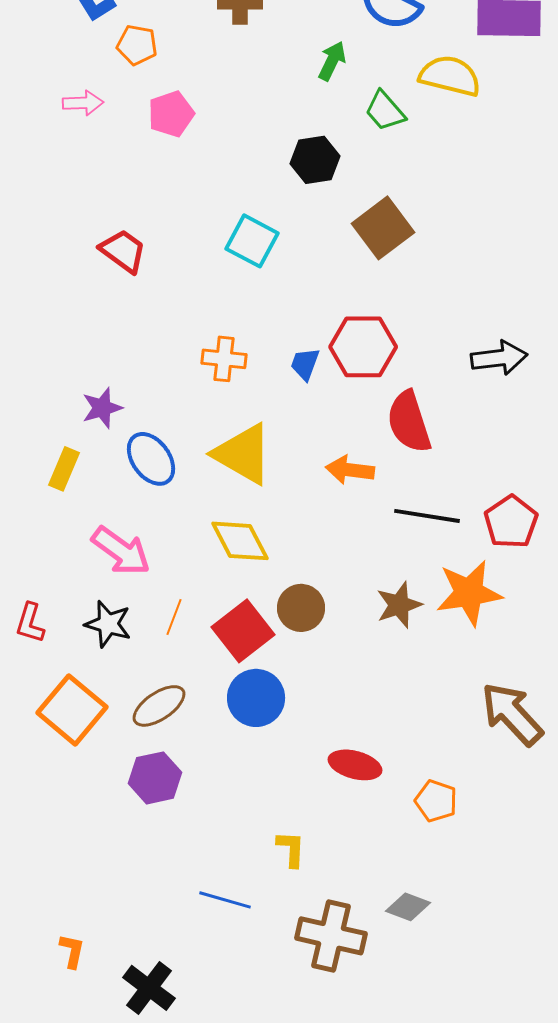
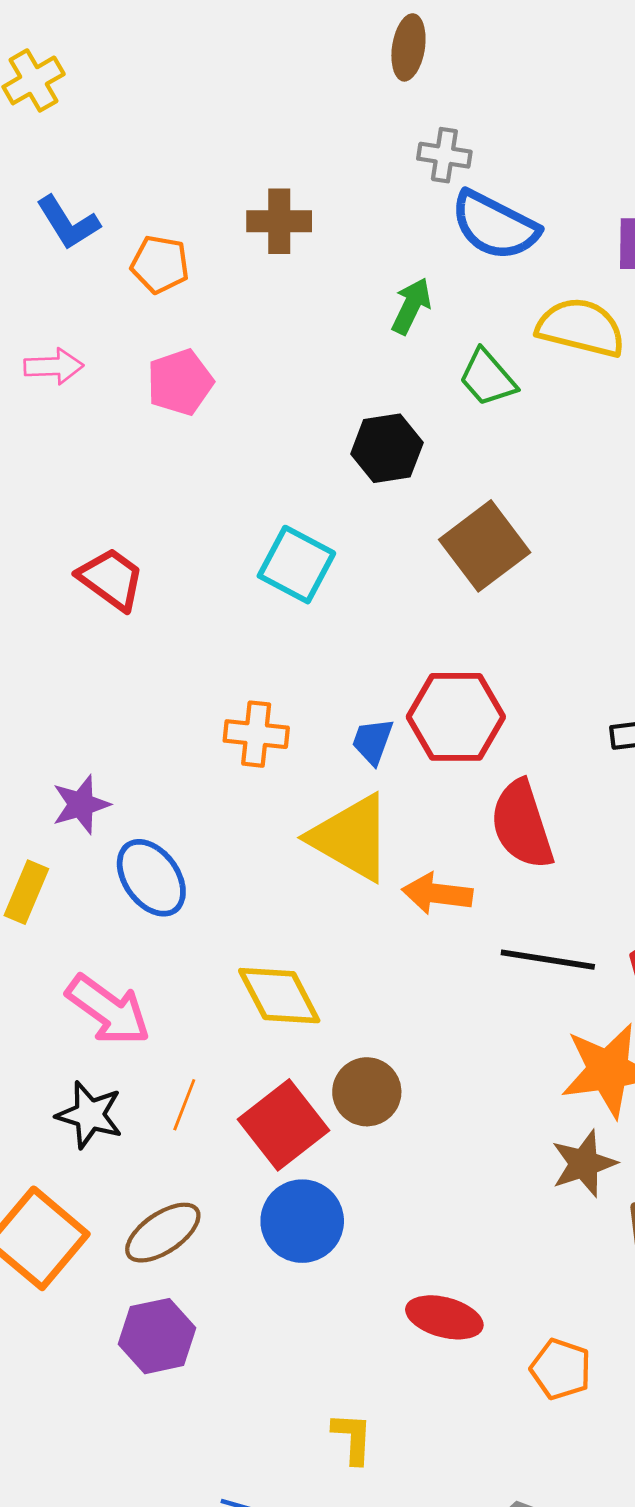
orange pentagon: (137, 45) -> (160, 264), moved
yellow triangle: (243, 454) -> (351, 838), moved
brown star: (399, 605) -> (584, 1164), moved

